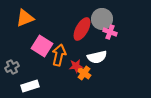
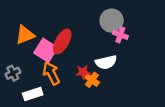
orange triangle: (25, 18) -> (25, 35), moved
red ellipse: (82, 29) -> (62, 41), moved
orange arrow: (59, 55) -> (51, 73), moved, turned -40

